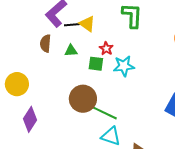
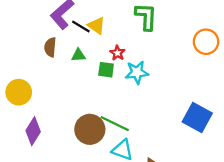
black line: (73, 25) -> (81, 27), turned 36
brown circle: (83, 99) -> (90, 129), moved

